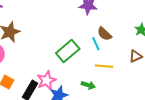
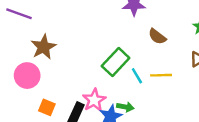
cyan line: (96, 44) -> (137, 76), moved
green arrow: (88, 85) -> (125, 107), moved

